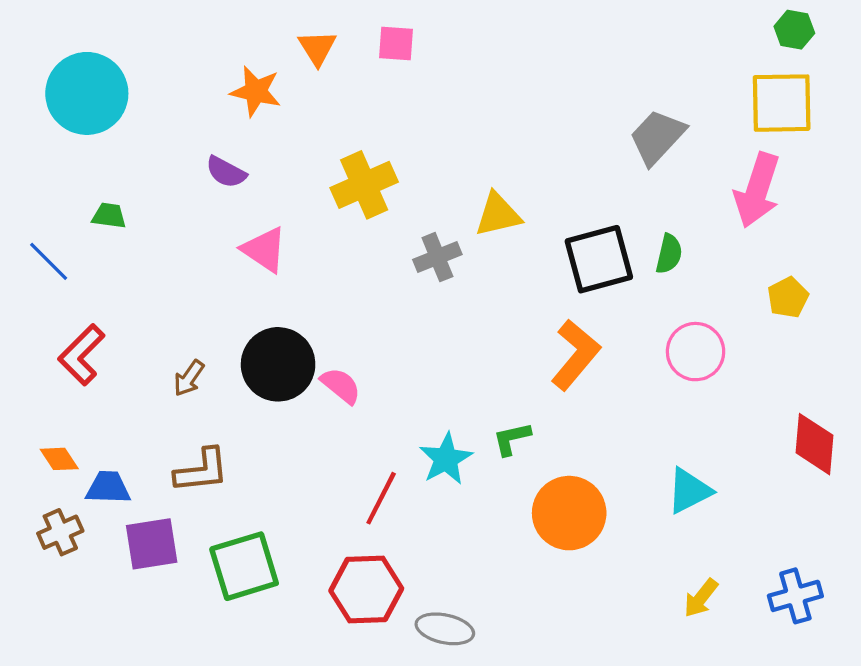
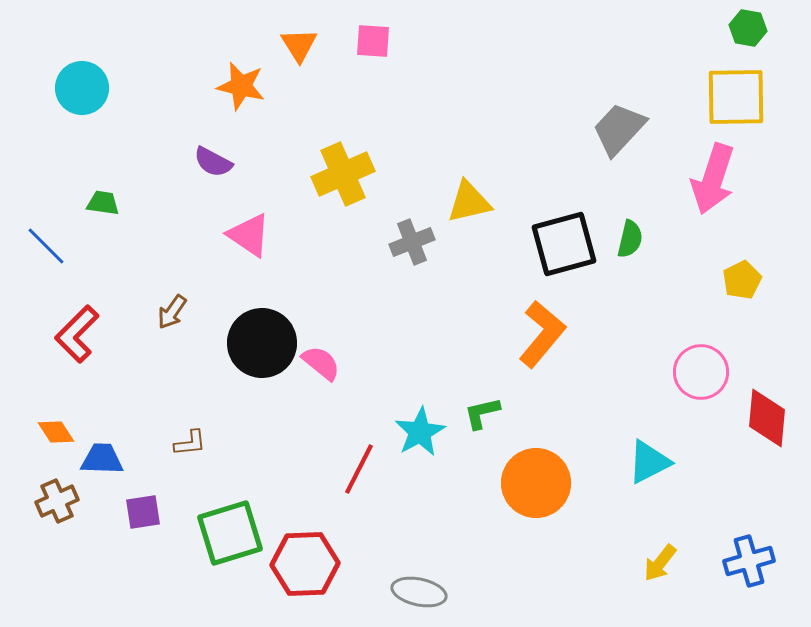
cyan circle: (87, 93) -> (82, 88), size x0.7
pink circle: (696, 352) -> (701, 372), moved
brown arrow: (189, 378) -> (172, 312), moved
brown L-shape: (202, 471) -> (190, 443), size x0.6
purple square: (152, 544) -> (143, 512), size x0.7
red hexagon: (366, 590) -> (305, 564), moved

